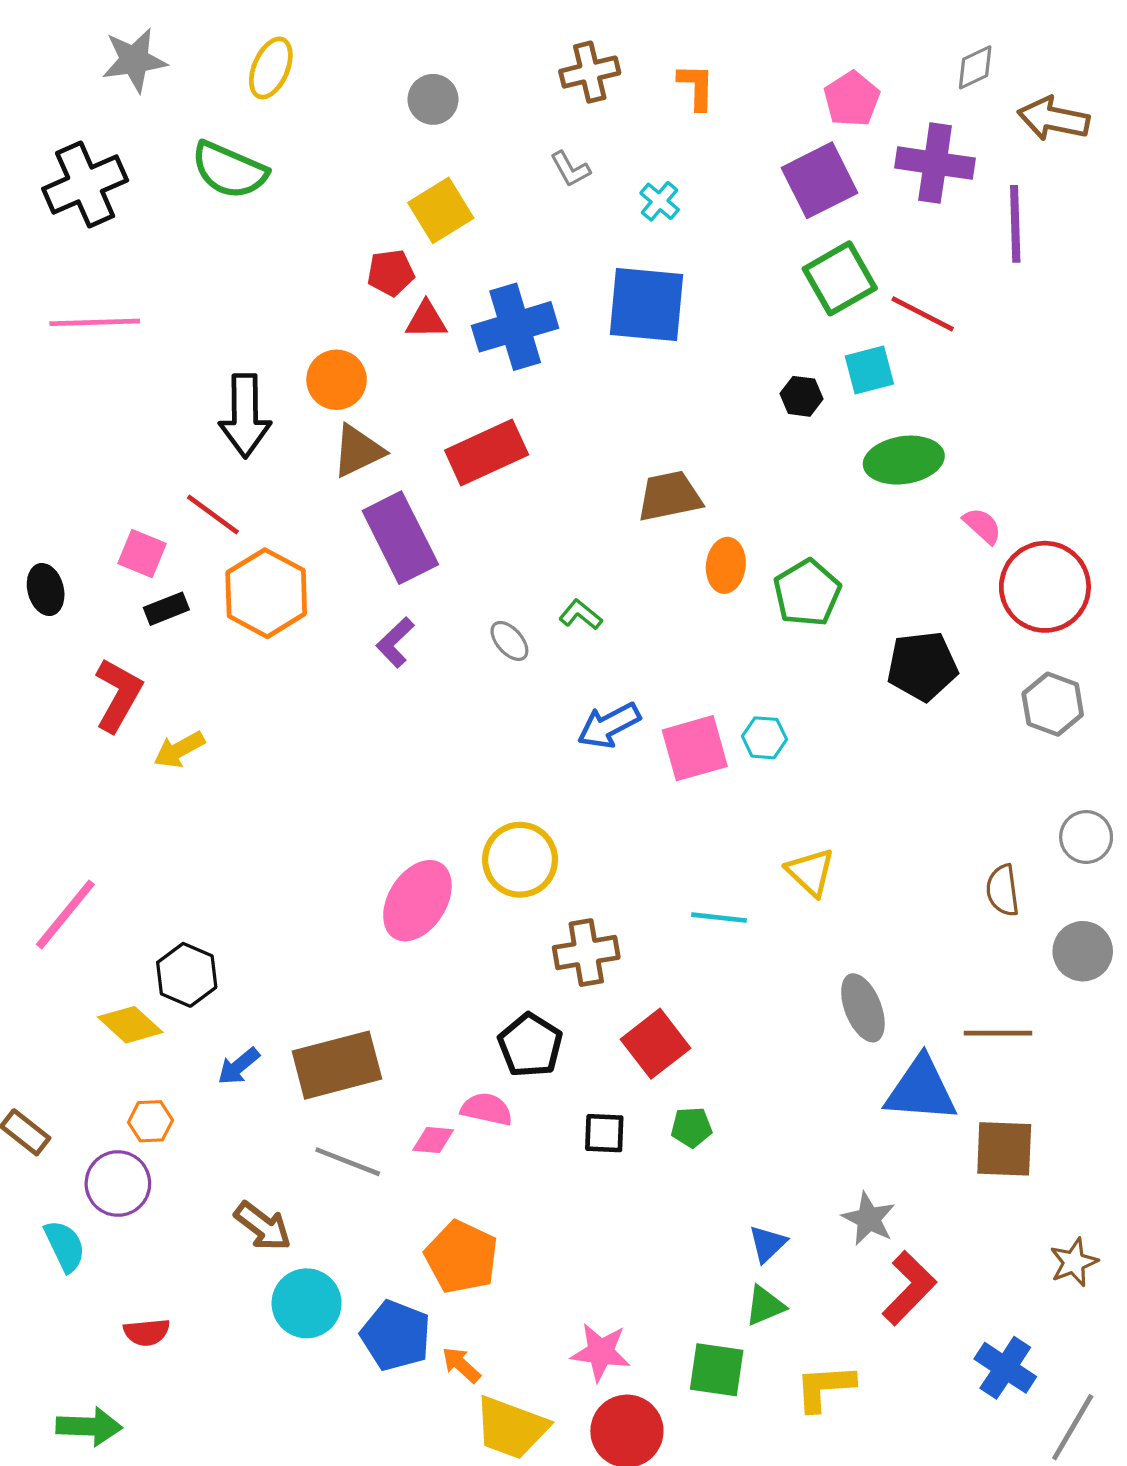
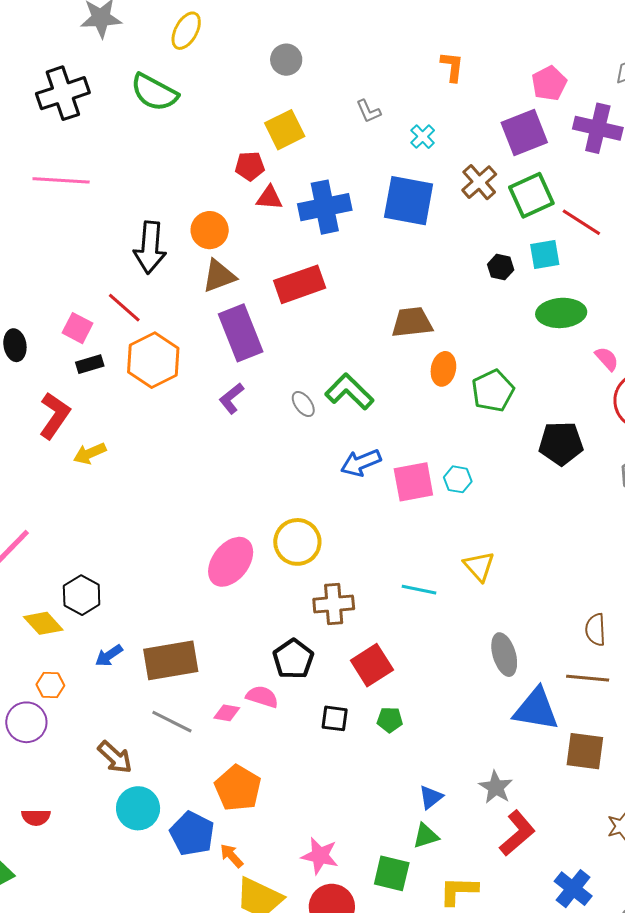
brown cross: (590, 72) -> (479, 182), moved, turned -33
green L-shape: (581, 615) -> (349, 392), size x1.8
brown semicircle: (1003, 890) -> (595, 630), moved

